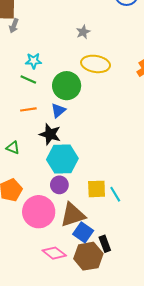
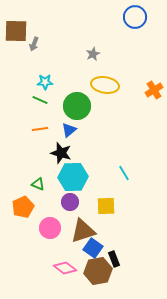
gray arrow: (14, 26) -> (34, 44), moved
green triangle: (13, 148) -> (38, 184), moved
cyan line: (115, 194) -> (124, 173), moved
pink circle: (39, 212) -> (50, 228), size x0.7

